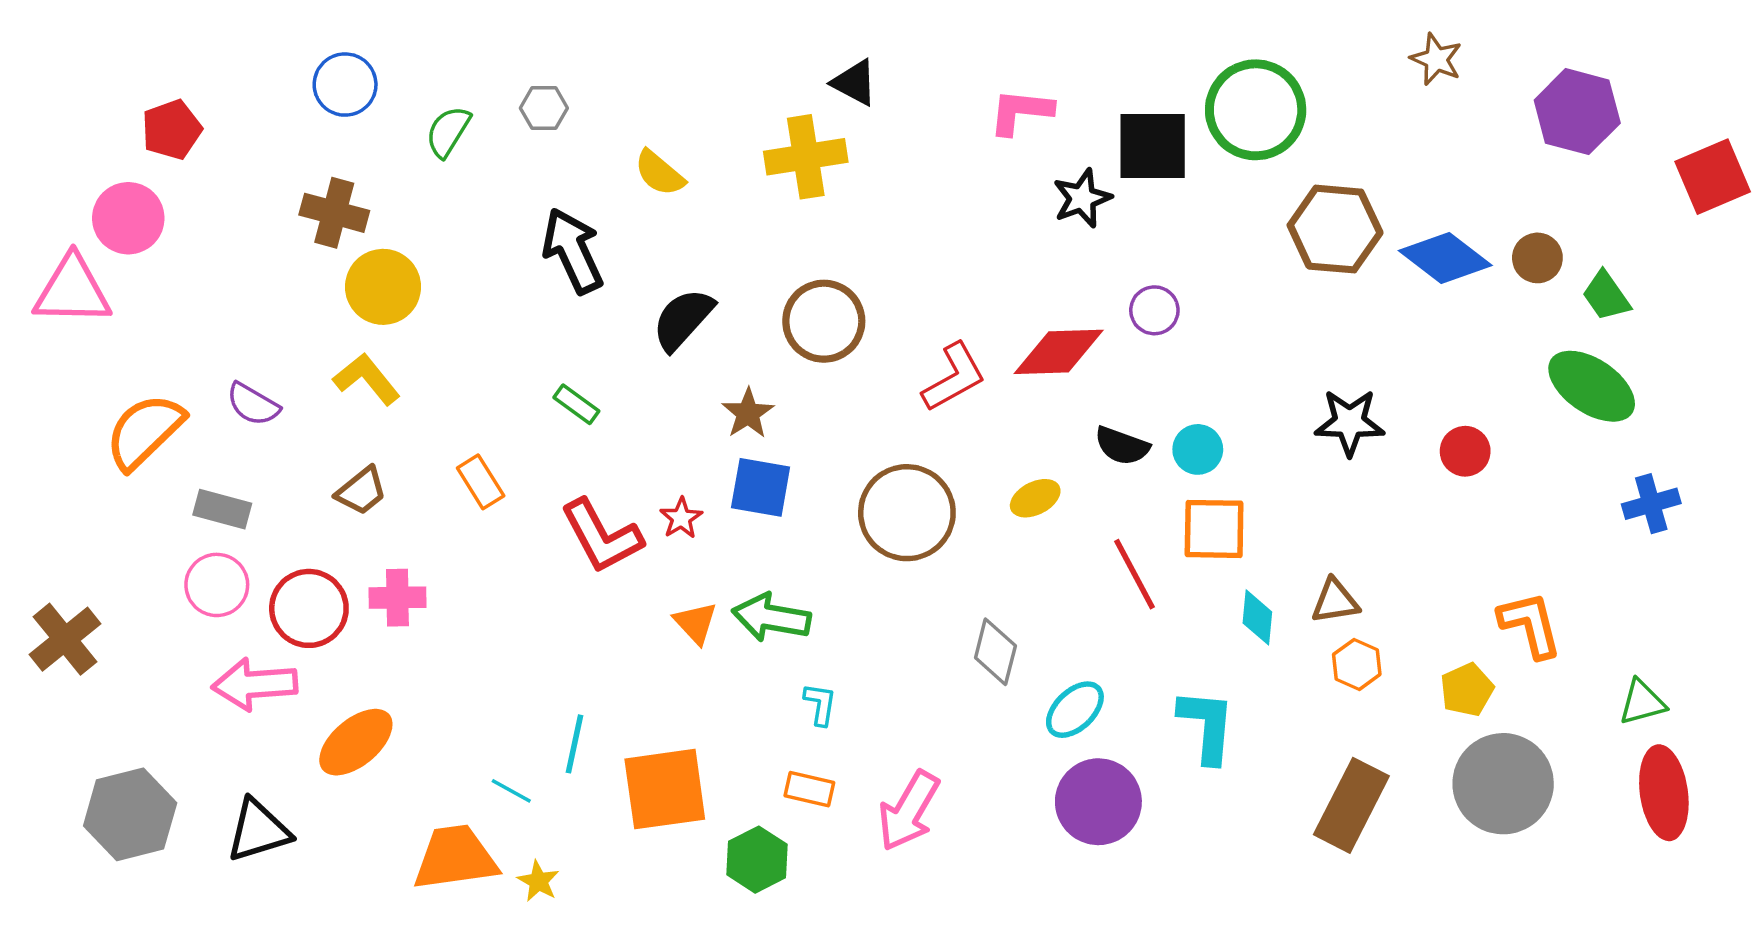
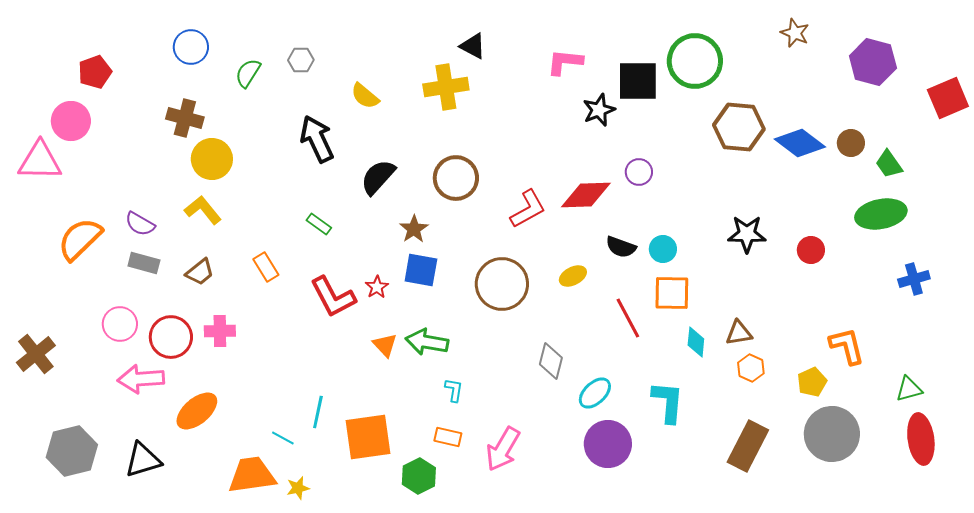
green ellipse: (1592, 386) -> (881, 214), turned -45
gray rectangle: (222, 509) -> (144, 263), moved
yellow star: (538, 881) -> (298, 488), turned 30

